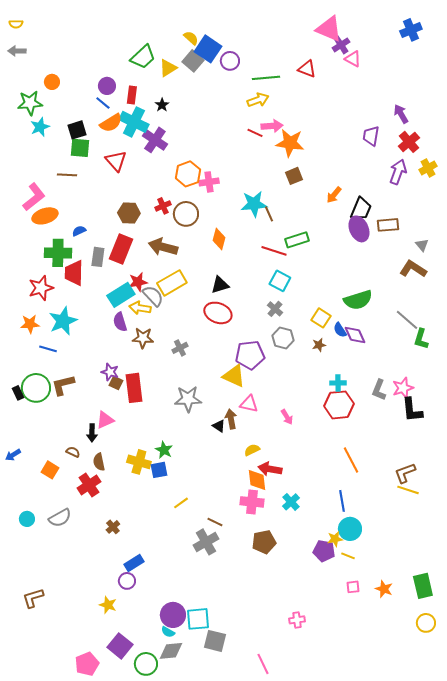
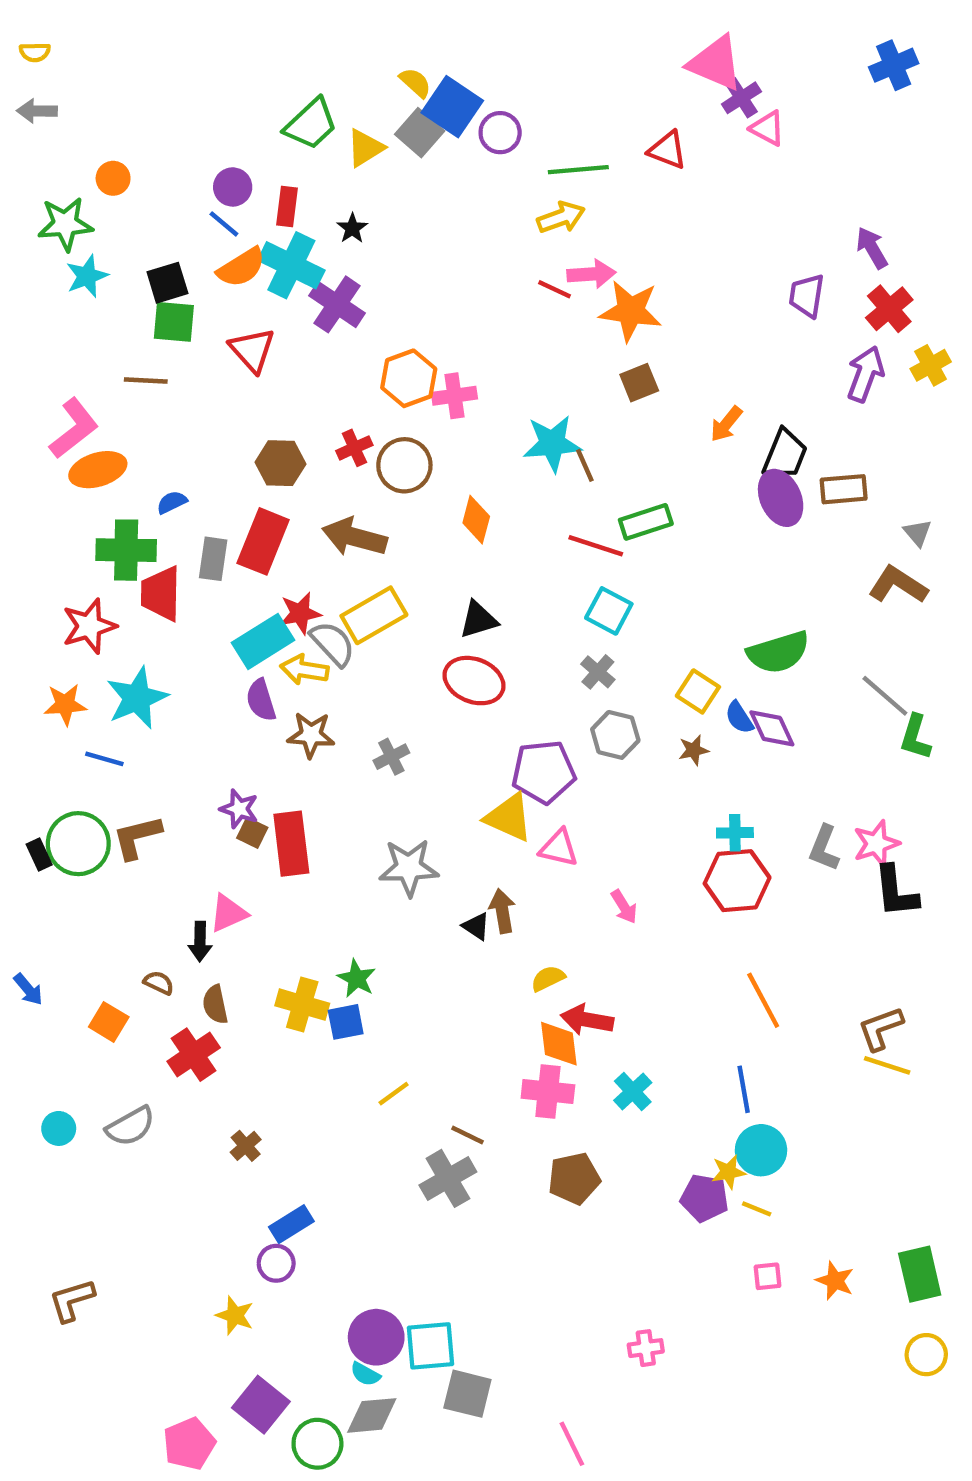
pink triangle: (249, 404) -> (559, 848), moved
blue arrow: (13, 455) -> (28, 989), turned -98

